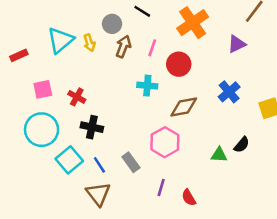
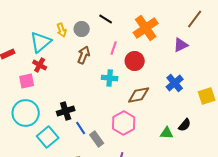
yellow arrow: (89, 43) -> (62, 30), moved
brown arrow: (123, 47) -> (84, 55), moved
red cross: (77, 97) -> (40, 65), moved
black cross: (92, 127) -> (66, 111), turned -30
blue line: (99, 165) -> (81, 128), moved

